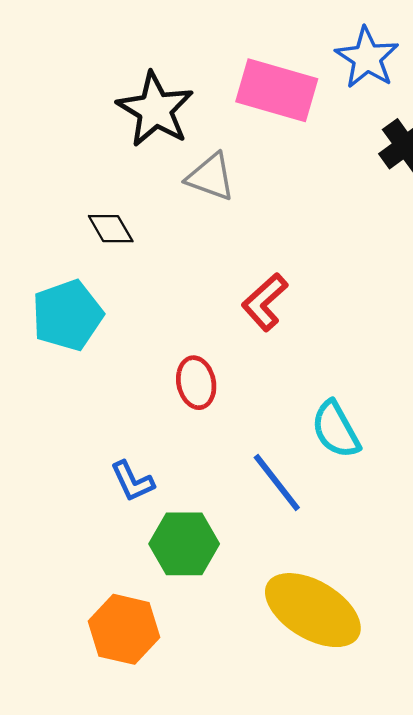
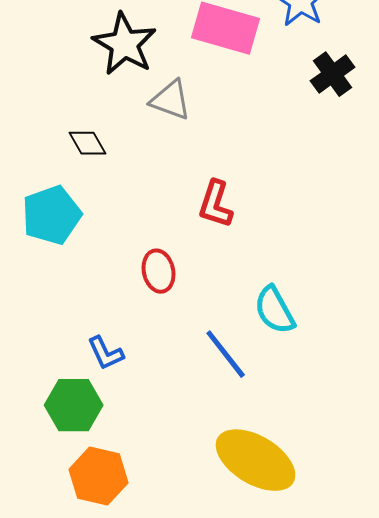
red L-shape: (265, 302) -> (216, 204), turned -30
green hexagon: (184, 544) -> (74, 405), moved

